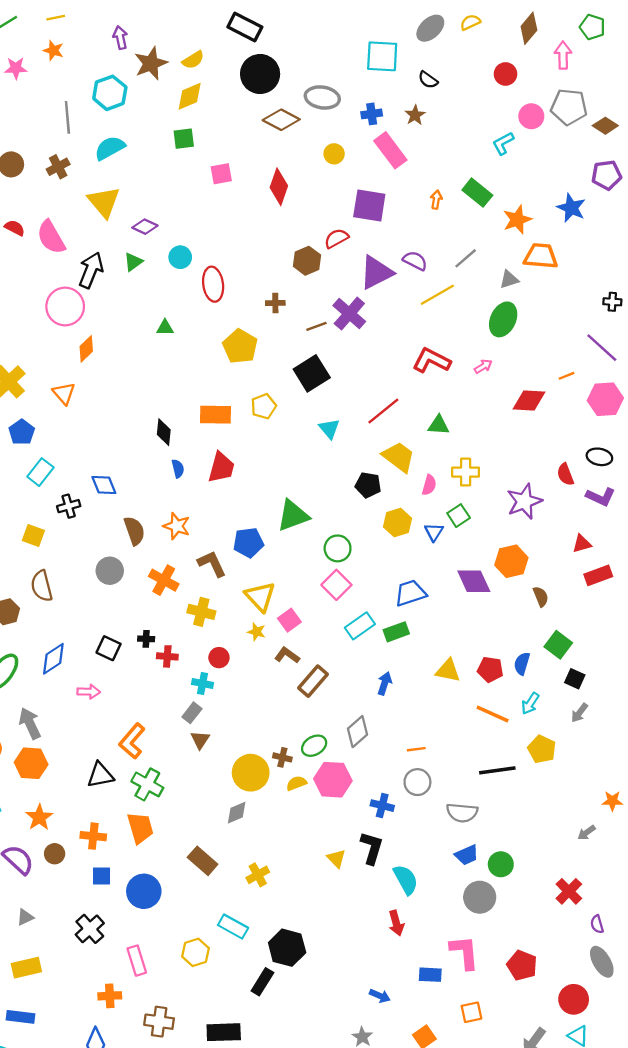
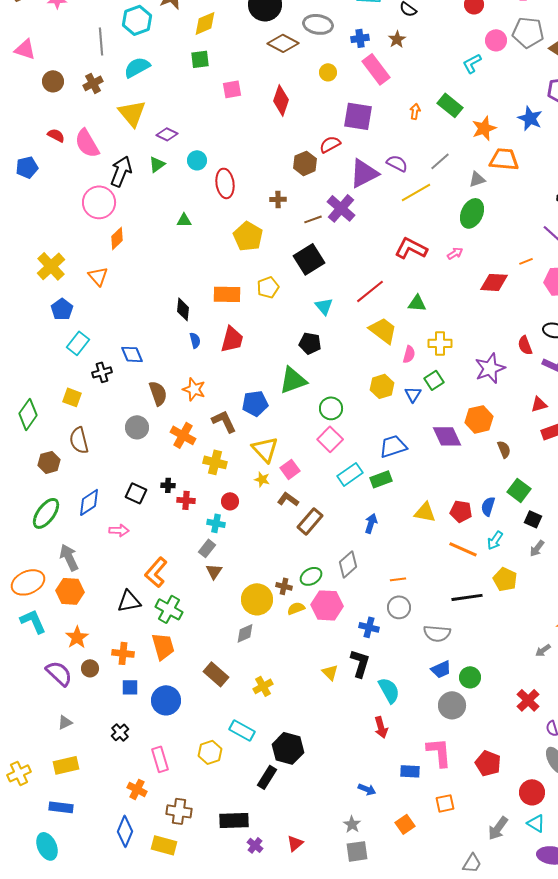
black pentagon: (368, 485) -> (310, 343), moved
black cross: (90, 929) -> (120, 732), size x0.7
orange cross: (110, 996) -> (137, 789), turned 30

